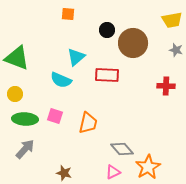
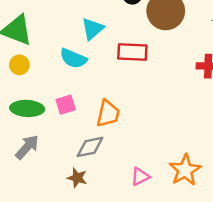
yellow circle: (15, 94) -> (19, 65), moved
pink square: (55, 116) -> (66, 105), turned -35
gray diamond: (122, 149) -> (90, 147), moved, turned -60

